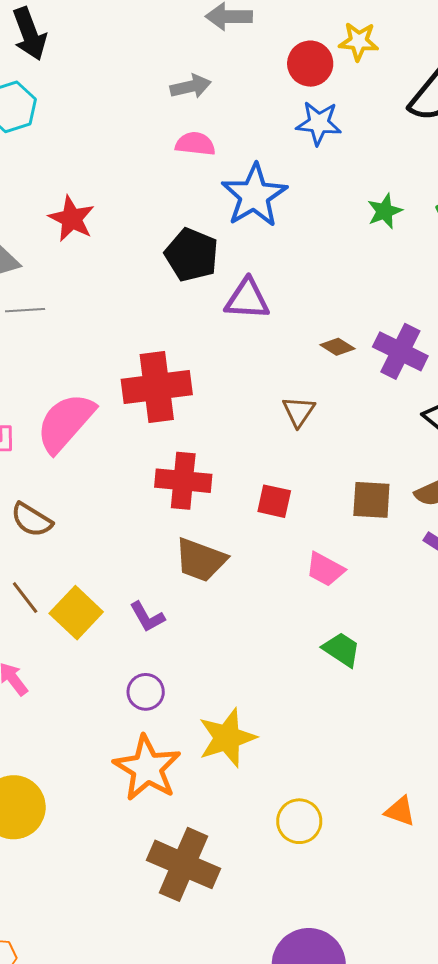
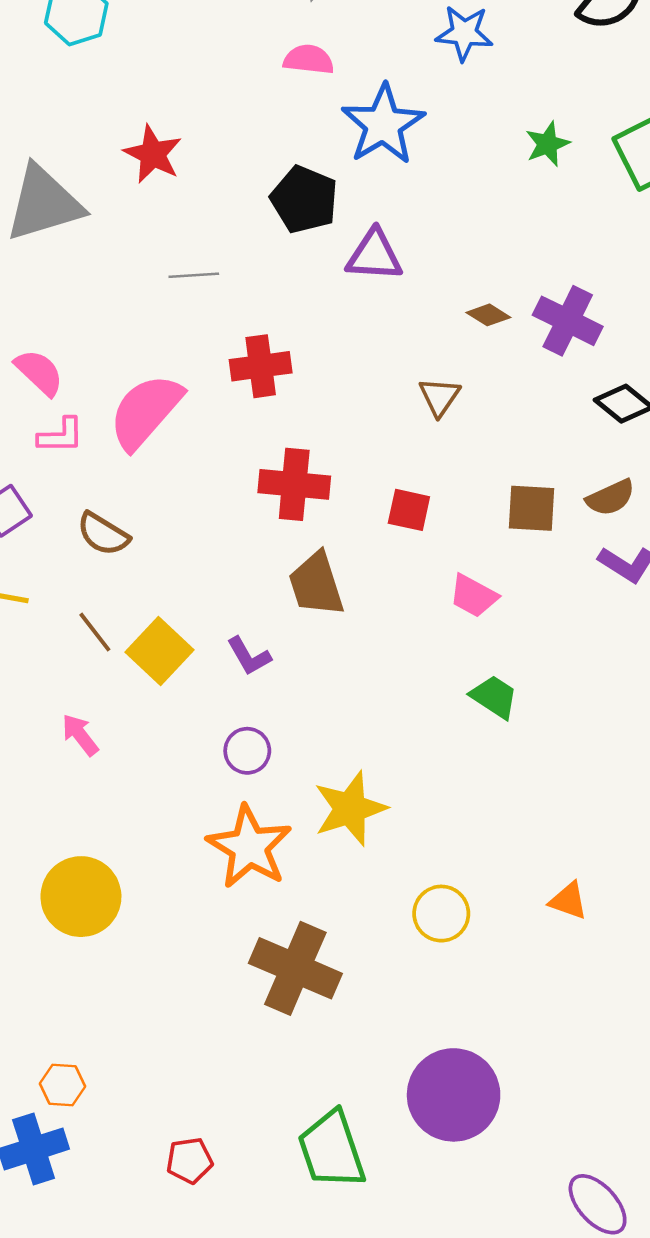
gray line: (25, 310) -> (194, 275), moved
red cross: (157, 387) -> (261, 366), size x0.7
brown trapezoid: (201, 560) -> (316, 584), turned 52

